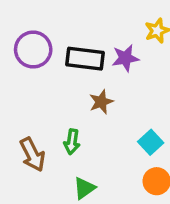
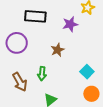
purple circle: (33, 50) -> (17, 43), moved
black rectangle: (85, 59) -> (35, 16), moved

